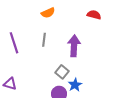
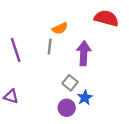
orange semicircle: (48, 13) -> (60, 28), moved
red semicircle: (94, 15) -> (106, 18), size x1.5

